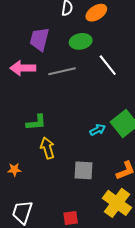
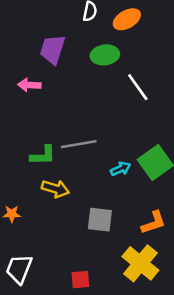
pink arrow: (23, 68) -> (29, 85), size x0.7
gray line: (62, 71) -> (79, 144), moved
yellow arrow: (47, 148) -> (55, 189), turned 120

